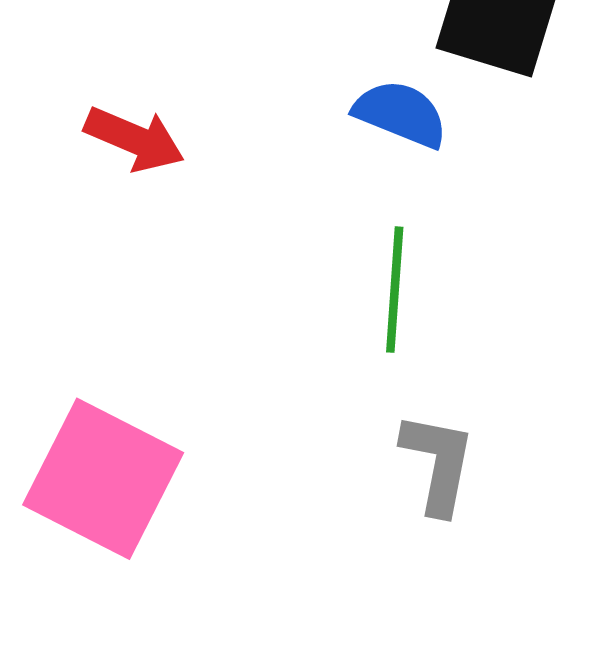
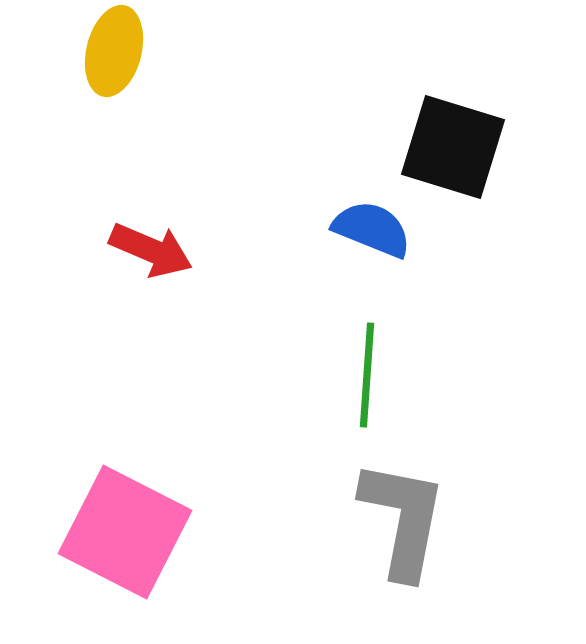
gray L-shape: (438, 463) -> (403, 519), size x1.4

